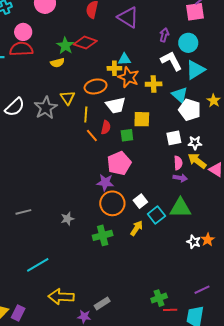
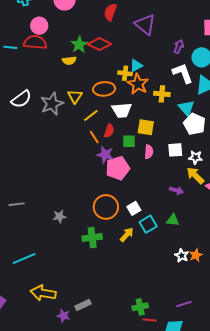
cyan triangle: (124, 59) -> (136, 66), turned -32
yellow line: (86, 115) -> (91, 116), turned 42
pink semicircle: (178, 163) -> (149, 152), moved
purple star: (105, 182) -> (105, 155), moved
green triangle: (180, 208) -> (173, 220), size x0.6

